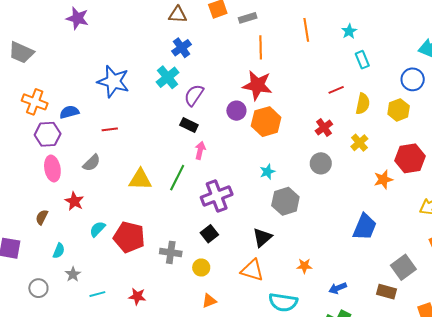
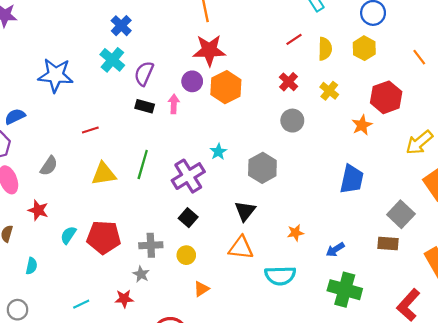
red line: (110, 129) -> (90, 130), moved
pink arrow: (200, 150) -> (174, 104), moved
cyan star: (267, 172) -> (218, 152), moved
gray star: (73, 274) -> (141, 274), moved

